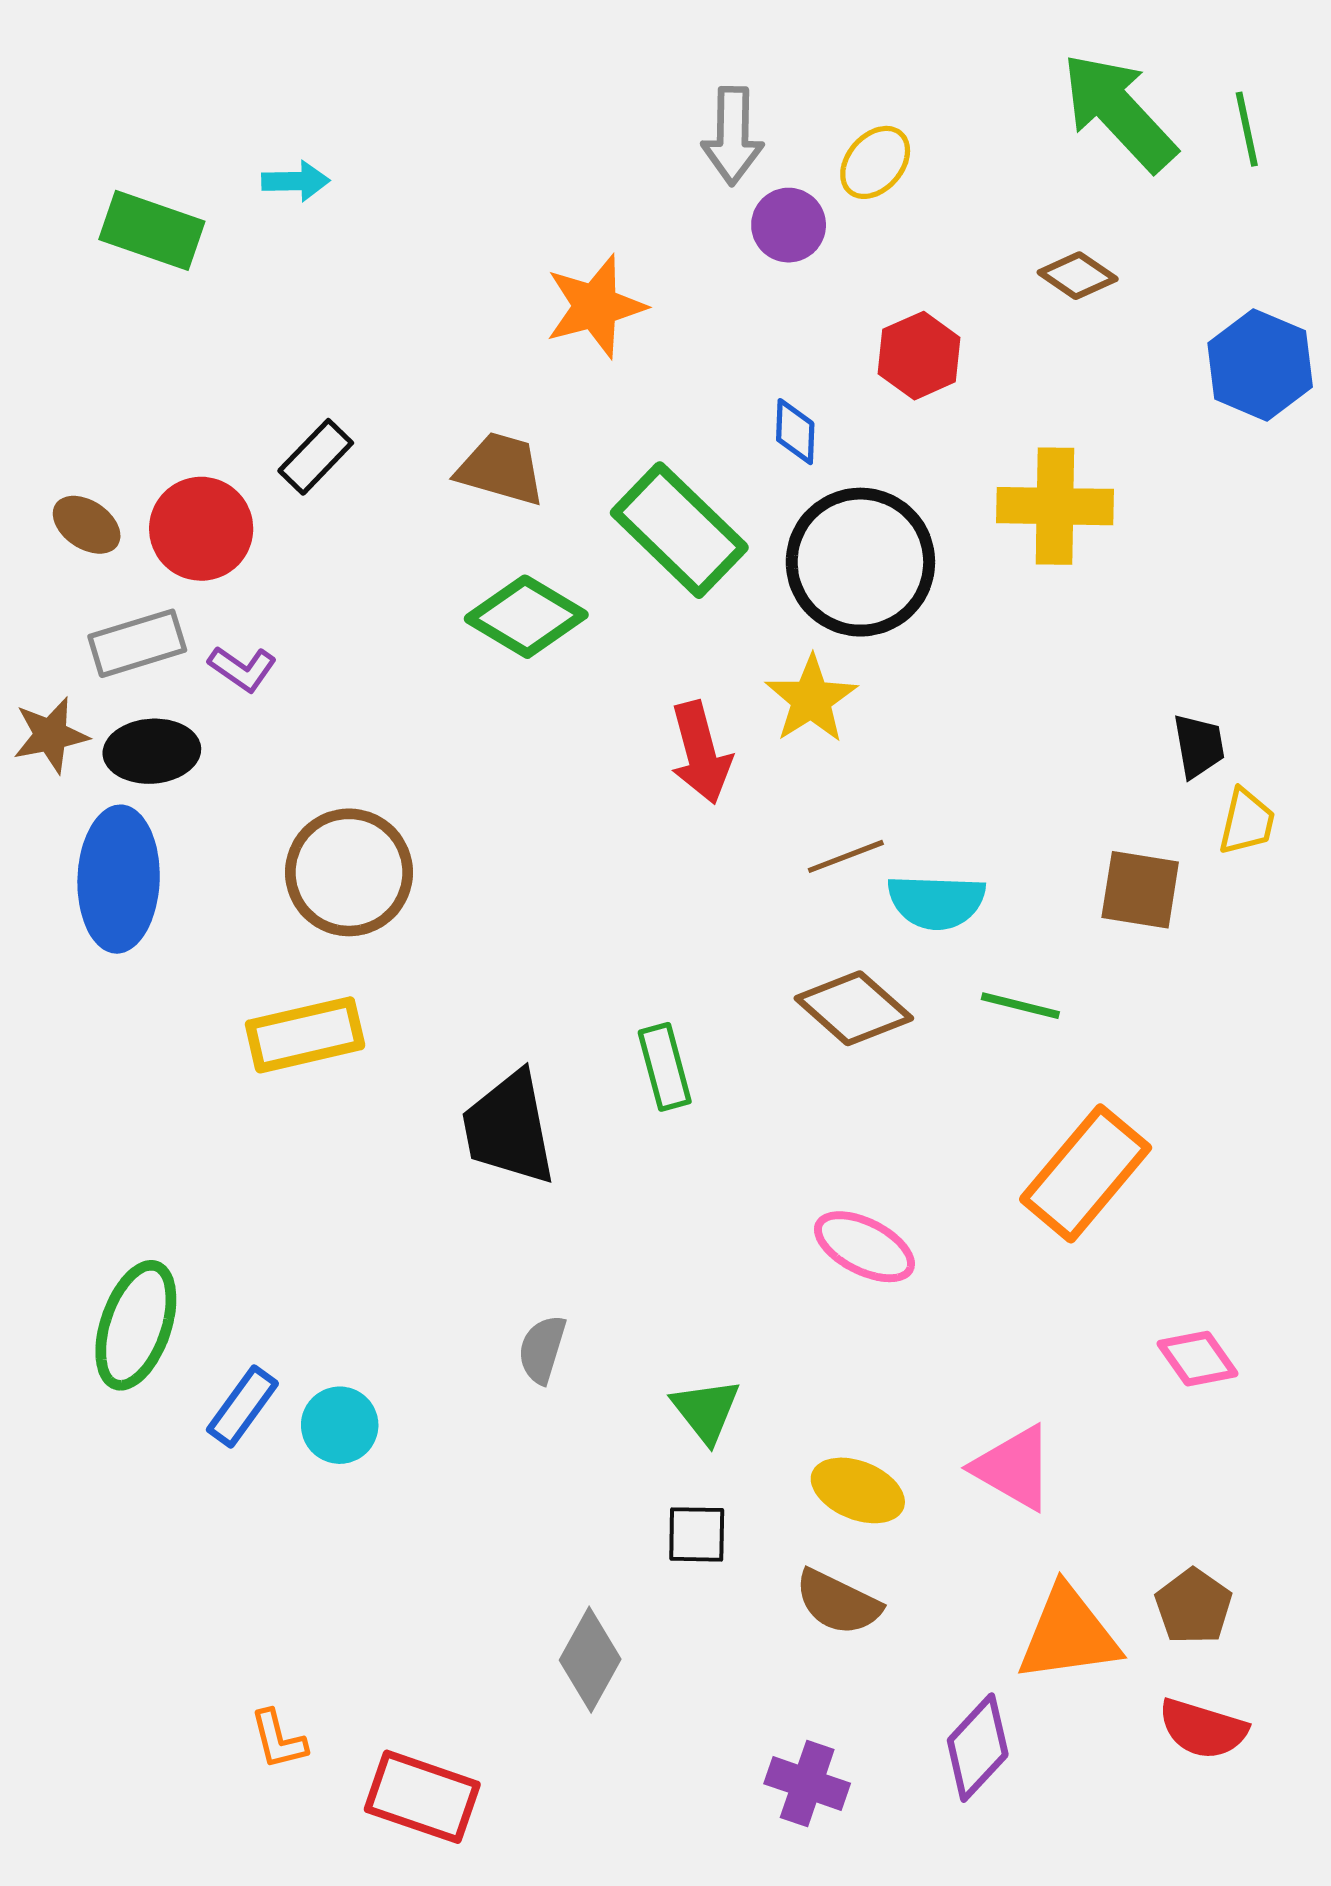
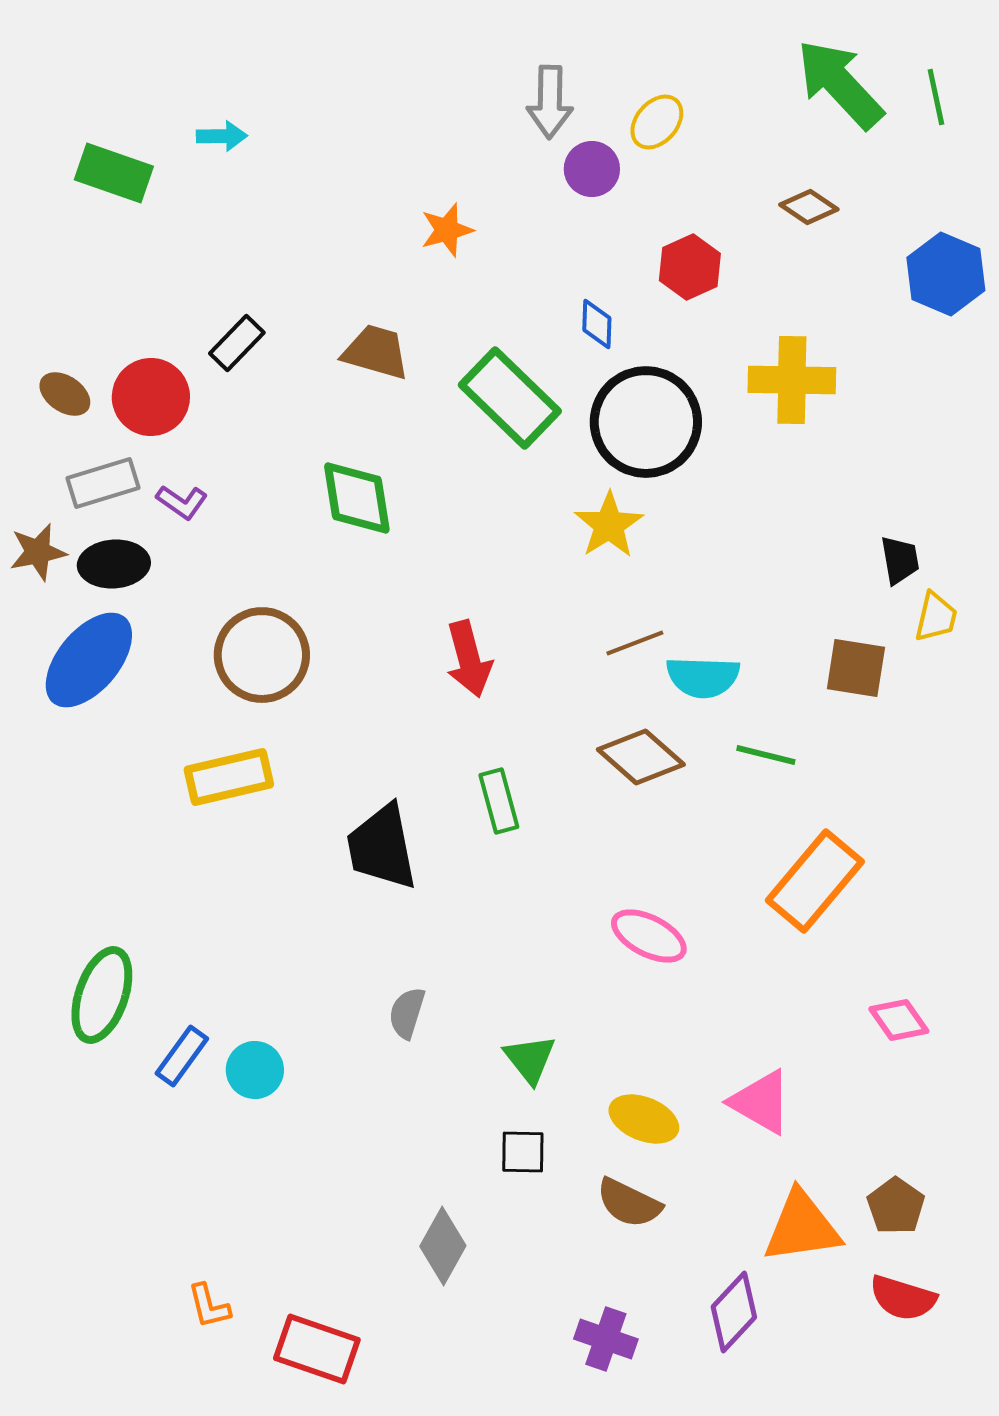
orange star: (595, 306) -> (447, 230), size x0.7
green diamond: (526, 617) -> (357, 498), moved, turned 50
red arrow: (701, 753) -> (469, 659), moved
blue ellipse: (119, 879) -> (89, 660), turned 38

